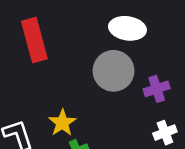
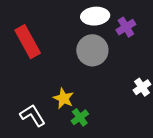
purple cross: (157, 89) -> (126, 27), moved

